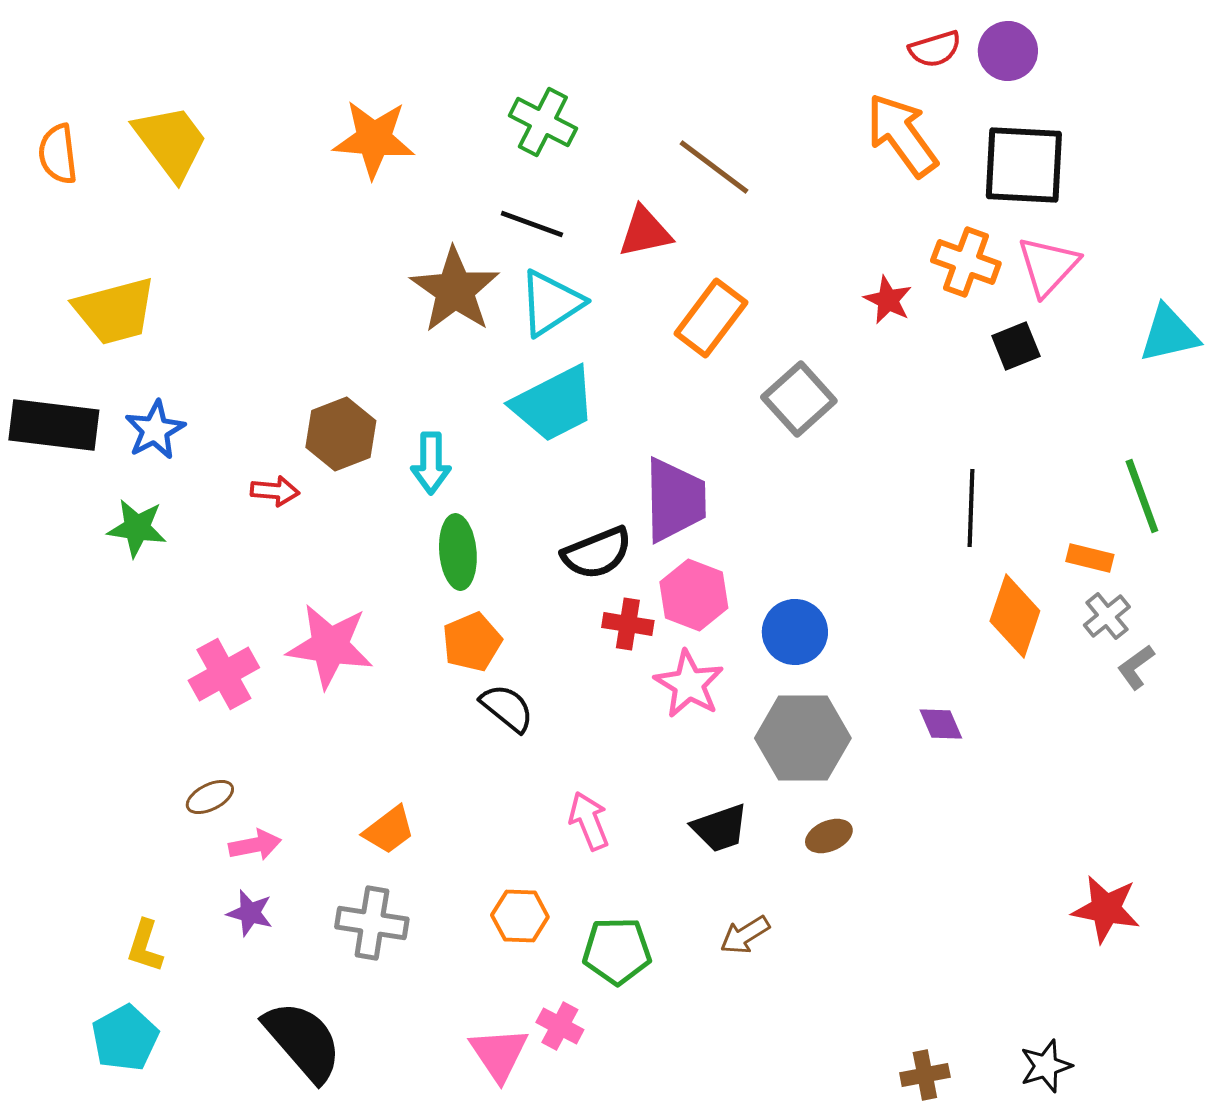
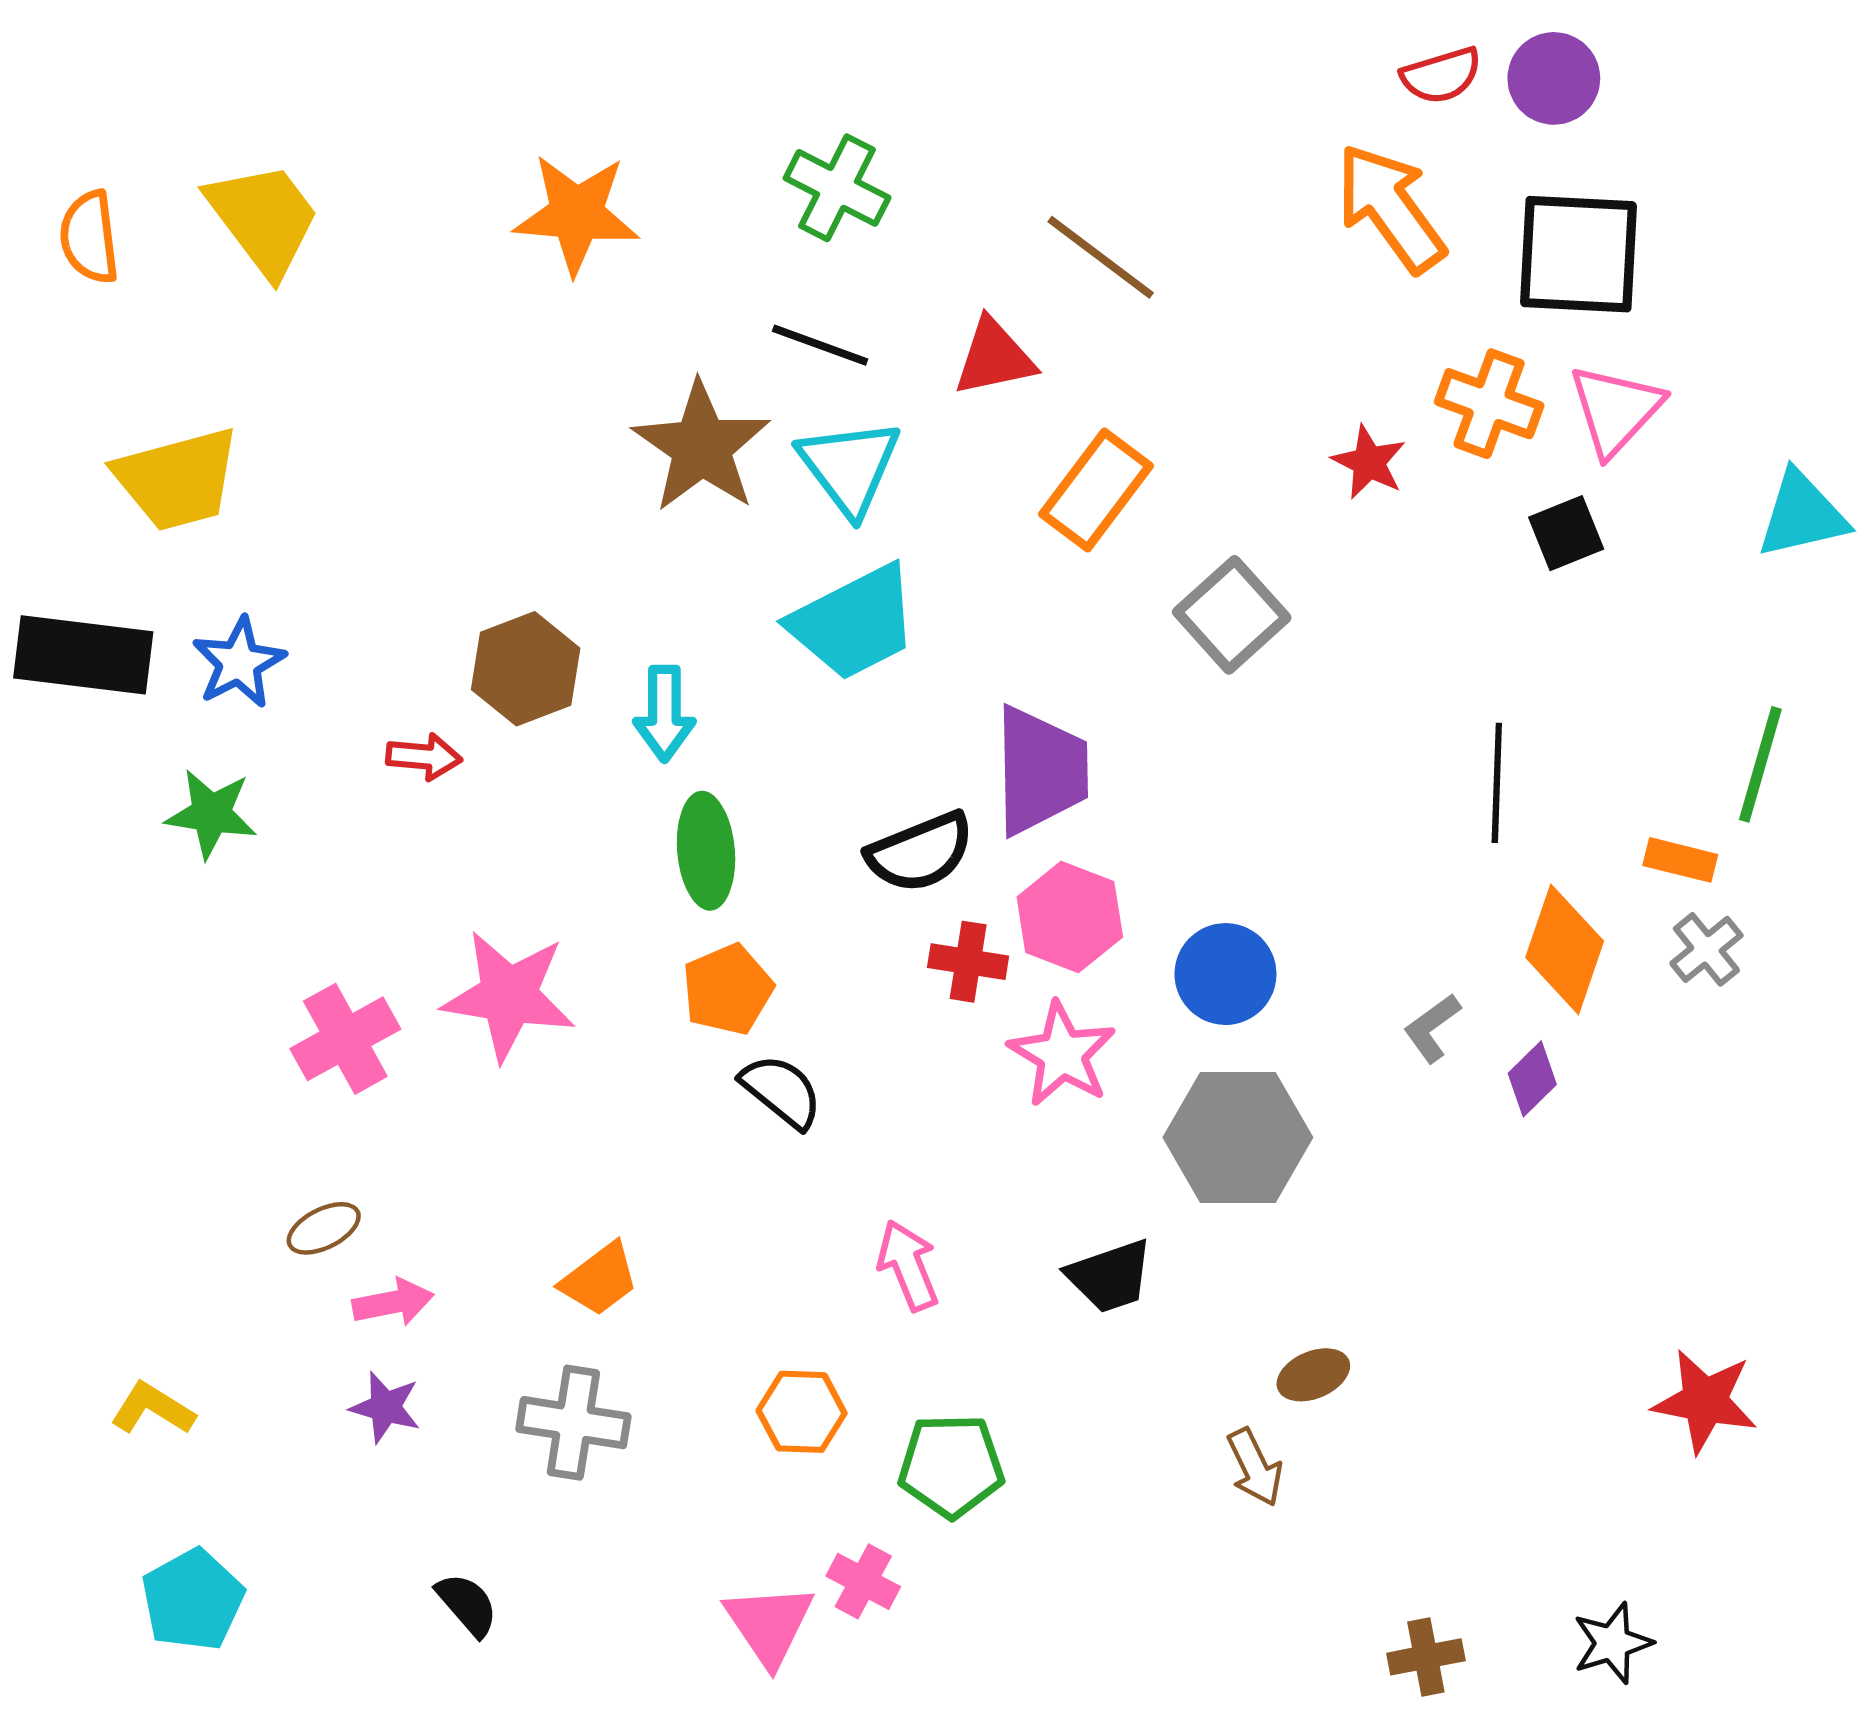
cyan triangle: (551, 303) -> (849, 467), turned -34
green line: (1142, 496) -> (1760, 764), turned 36
gray L-shape: (1136, 667) -> (1432, 1028), moved
purple diamond: (941, 724) -> (1532, 1079), moved, turned 69
brown ellipse: (829, 836) -> (1313, 1375), moved
brown arrow: (745, 935) -> (1255, 1467), moved, turned -84
yellow L-shape: (145, 946) -> (153, 1409), moved, turned 104
black semicircle: (303, 1041) -> (467, 1605), size x0.5

